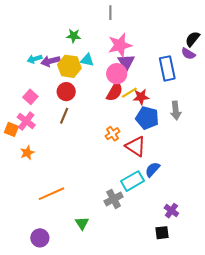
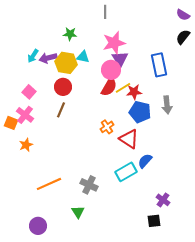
purple semicircle: (188, 54) -> (183, 15), moved
cyan arrow: (35, 59) -> (33, 56), turned -40
gray cross: (114, 199) -> (89, 185), moved, turned -36

